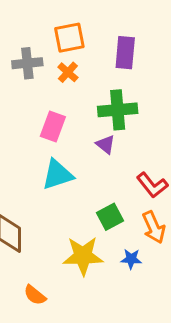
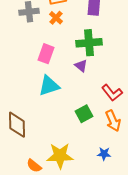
yellow star: (83, 256) -> (60, 156), moved
blue star: (131, 259) -> (104, 154), moved

